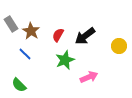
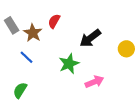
red semicircle: (58, 35) -> (54, 21), moved
green semicircle: (19, 85) -> (20, 90), turned 77

